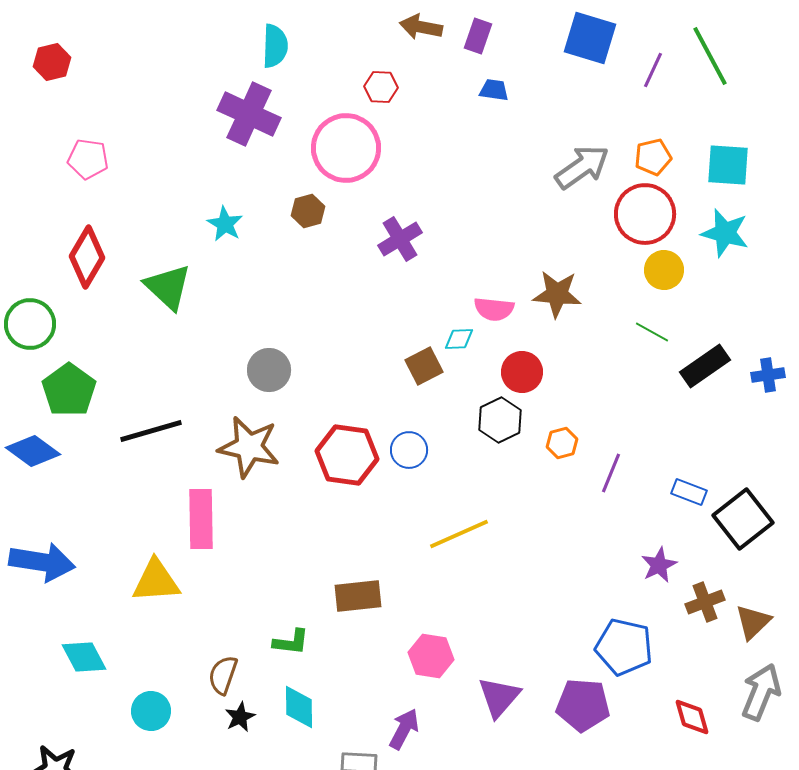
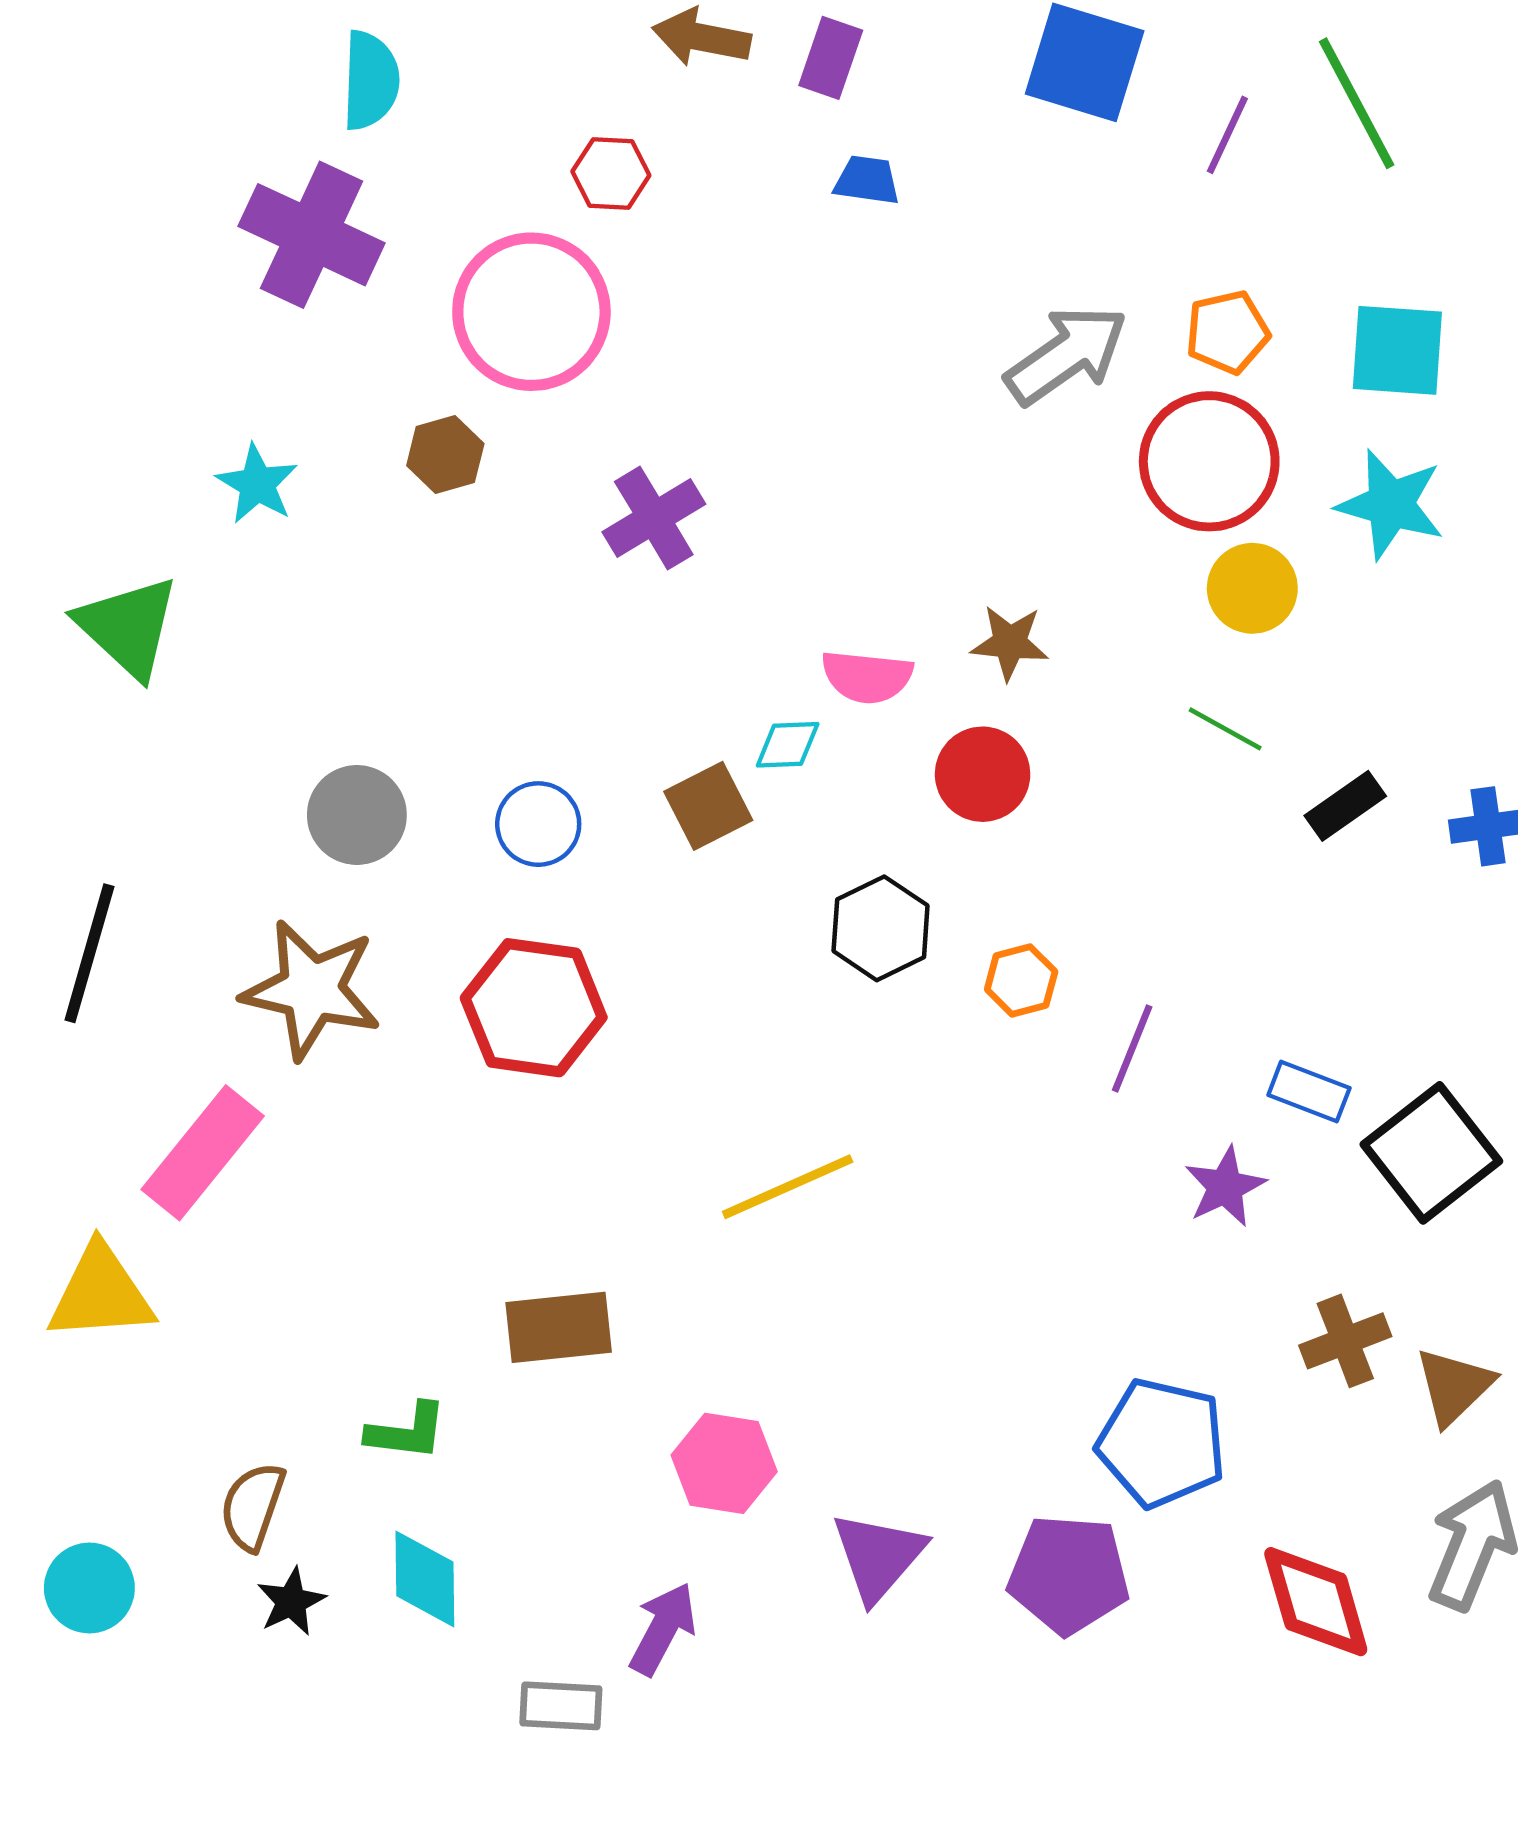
brown star: (557, 294) -> (1010, 643), size x0.7
black rectangle: (705, 366) -> (1345, 806), size x0.7
red circle: (522, 372) -> (983, 774), moved
black line: (151, 431) -> (89, 953), turned -58
blue circle: (409, 450) -> (538, 824), moved
pink rectangle: (201, 519) -> (203, 1153), turned 40
purple star: (659, 565) -> (1225, 1187), moved
red diamond: (692, 717) -> (1316, 1602), size x1.4

